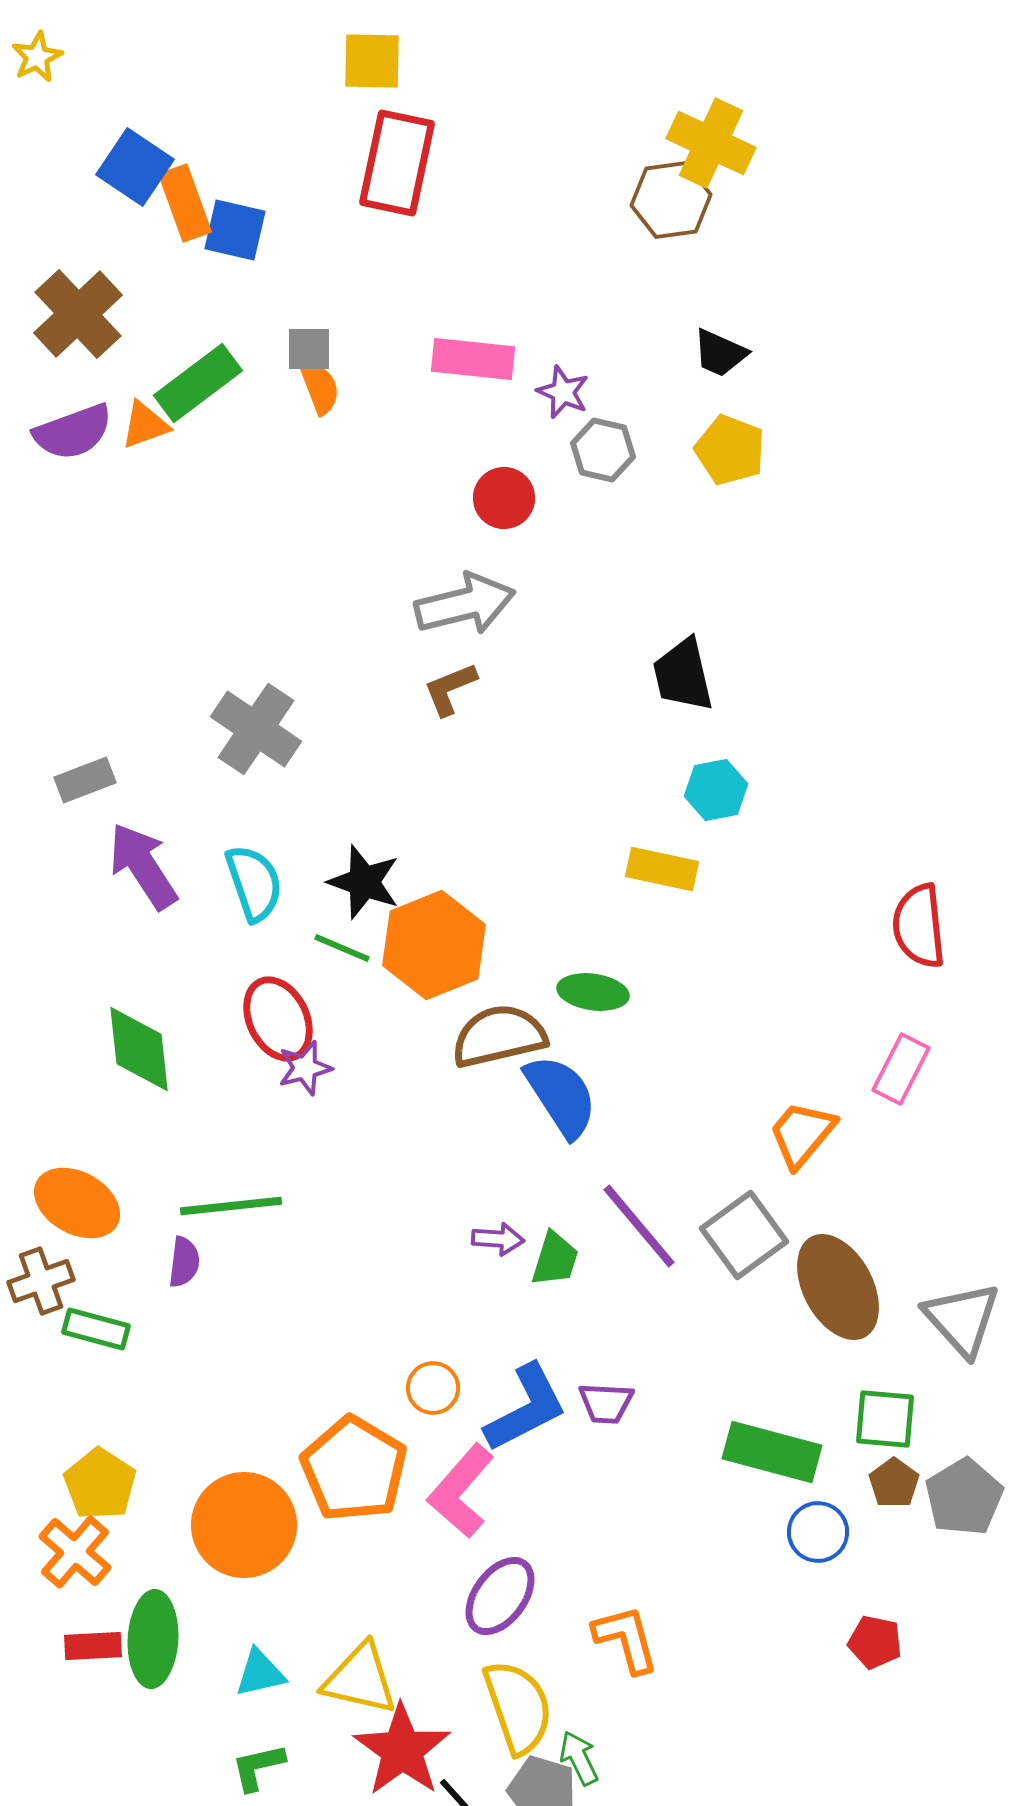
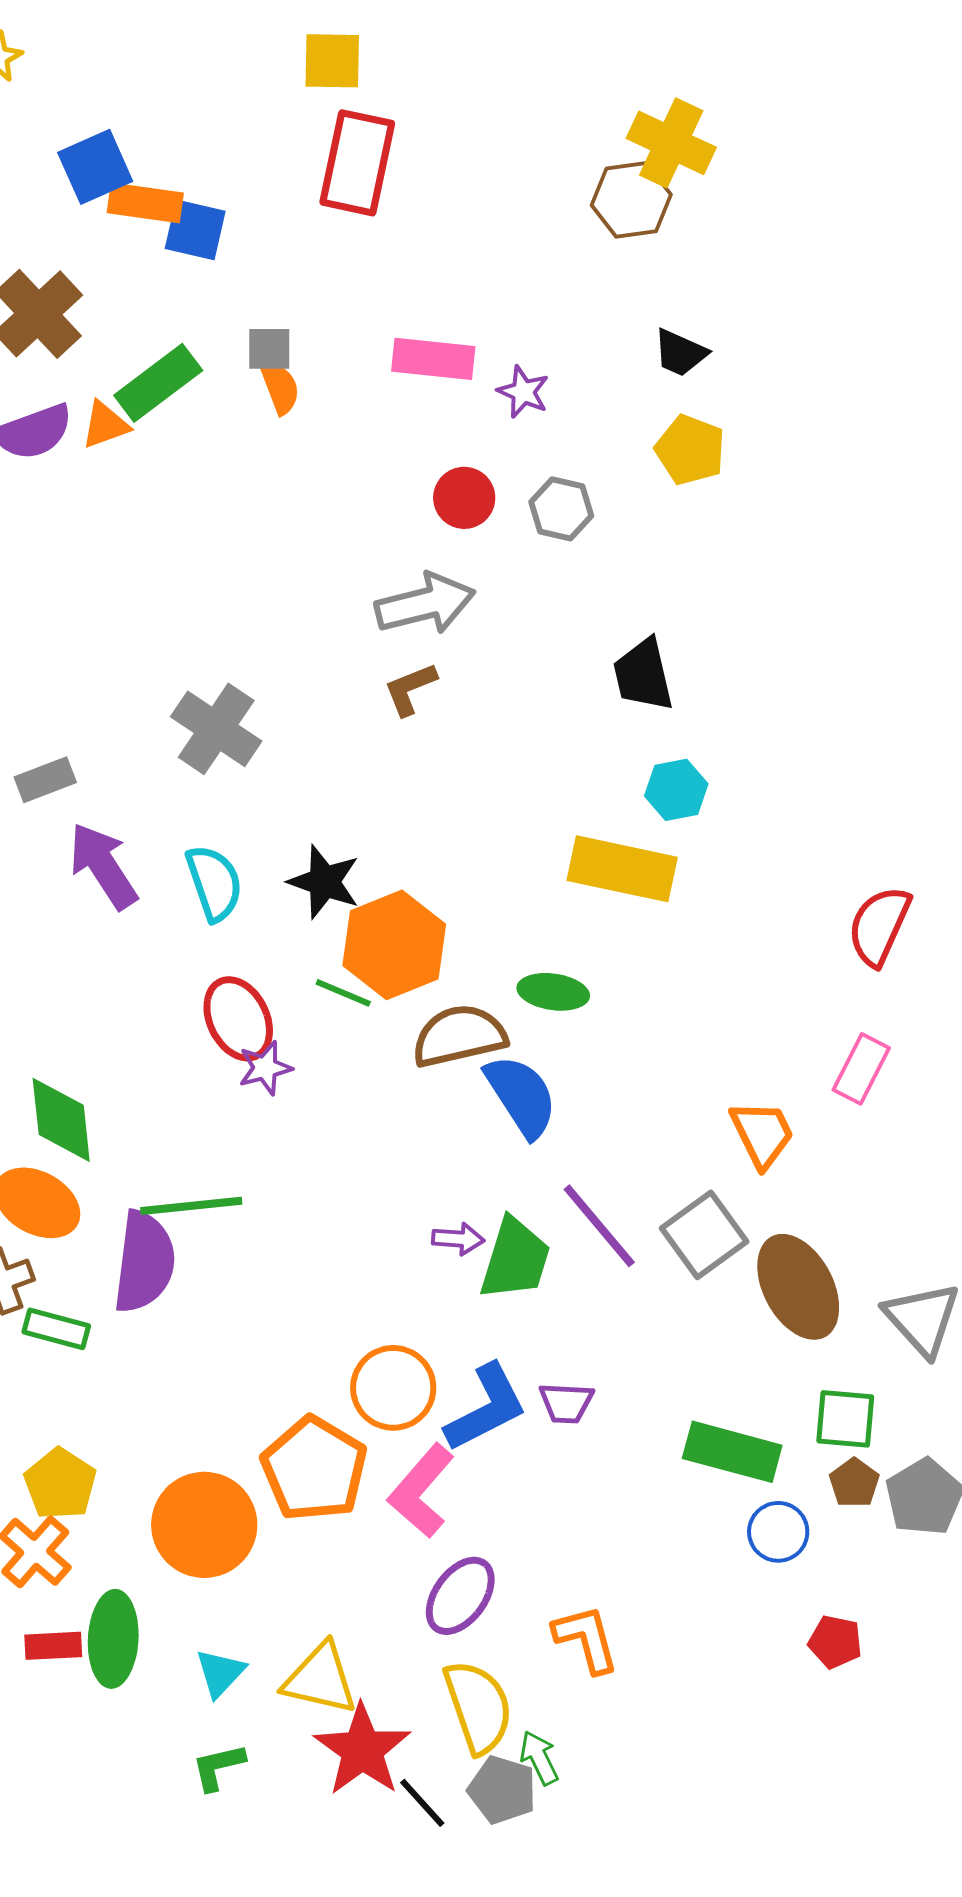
blue square: (135, 167) -> (95, 167), turned 32
orange rectangle: (185, 203) -> (145, 203), turned -62
gray hexagon: (603, 450) -> (561, 509), moved
yellow rectangle: (662, 869) -> (622, 869), size x1.5
red semicircle: (919, 926) -> (879, 926), turned 30
green line: (342, 948) -> (343, 993), moved
green diamond: (139, 1049) -> (61, 1120), moved
orange trapezoid: (802, 1134) -> (762, 1134), turned 114
green trapezoid: (555, 1259) -> (515, 1259), size x1.5
purple semicircle: (184, 1262) -> (144, 1262), size x2.0
orange circle: (433, 1388) -> (393, 1388), size x1.6
cyan triangle: (260, 1673) -> (220, 1673), turned -34

